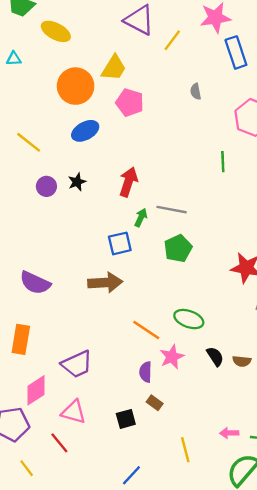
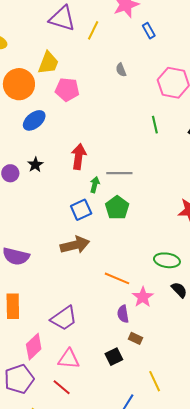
blue rectangle: (236, 52) -> (149, 31), size x0.6
green pentagon: (178, 248) -> (117, 208), moved
green ellipse: (189, 319) -> (167, 260), moved
yellow line: (185, 450) -> (155, 381), moved

